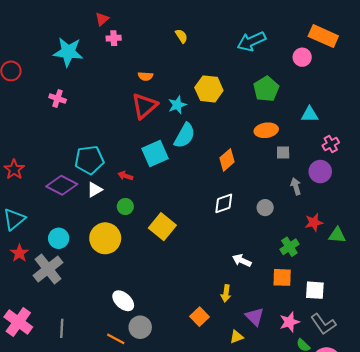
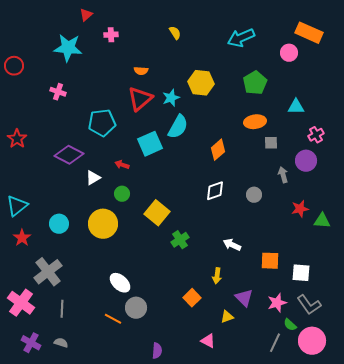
red triangle: (102, 19) -> (86, 15), moved
cyan pentagon: (89, 160) -> (102, 123), moved
red star: (14, 169) -> (17, 139), moved
purple diamond: (62, 185) -> (69, 155), moved
green cross: (289, 247) -> (180, 240), moved
gray cross: (48, 269) -> (48, 272), moved

